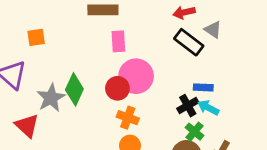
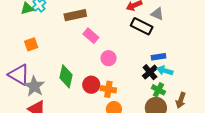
pink rectangle: (118, 41) -> (91, 36), turned -35
pink circle: (136, 76) -> (109, 58), size x0.6
red circle: (117, 88) -> (91, 85), moved
gray star: (51, 98) -> (34, 86), moved

